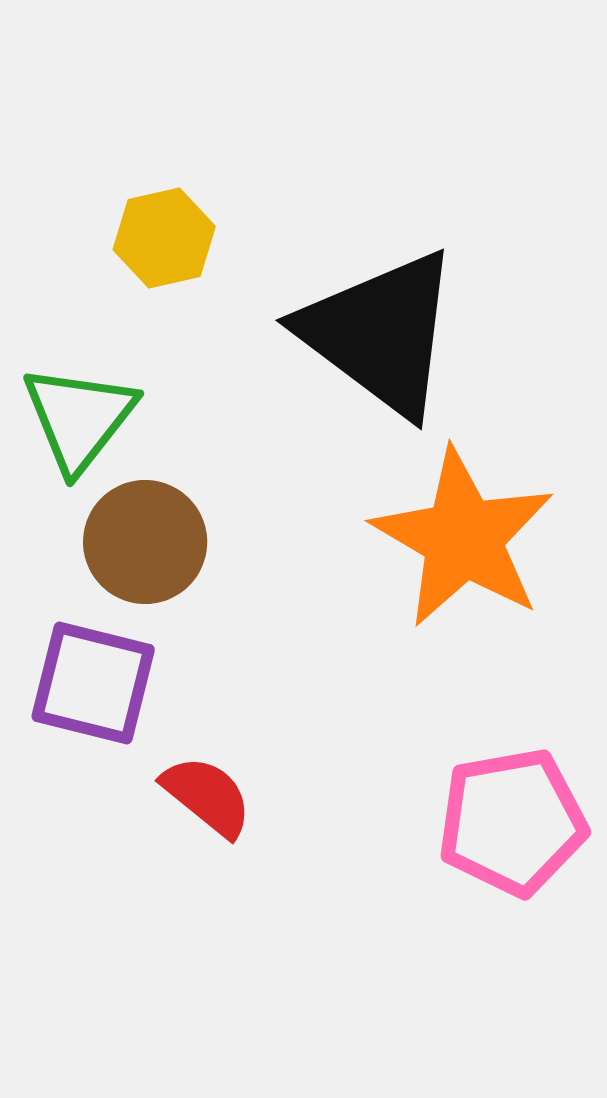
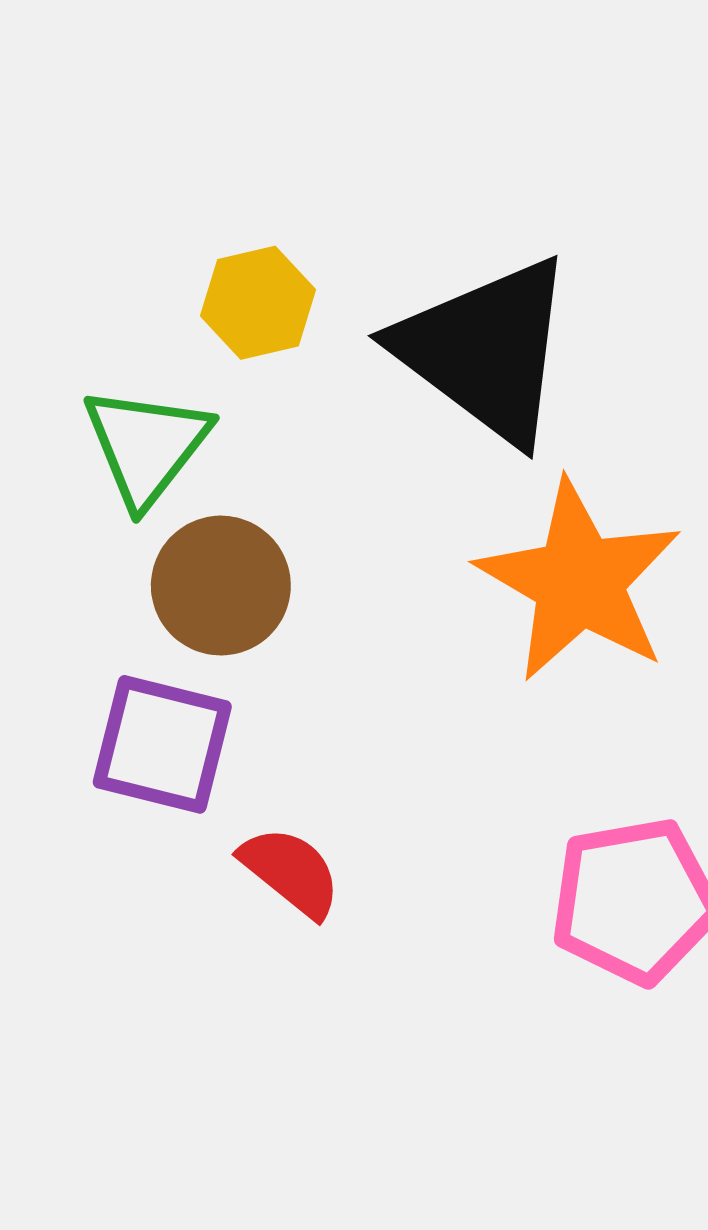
yellow hexagon: (164, 238) -> (258, 303), moved

